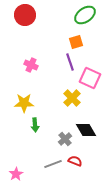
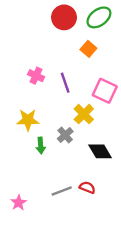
red circle: (25, 15) -> (64, 17), moved
orange square: (76, 42) -> (88, 49), turned -32
purple line: (70, 62) -> (65, 83), moved
gray cross: (65, 139) -> (65, 135), moved

